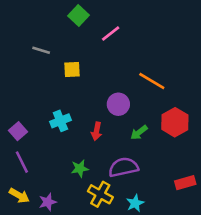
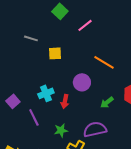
orange line: (152, 81) -> (104, 62), moved
purple circle: (118, 104) -> (82, 82), moved
red arrow: (96, 131) -> (65, 101), moved
purple line: (22, 162) -> (34, 117), moved

